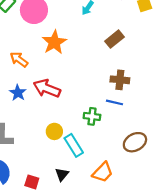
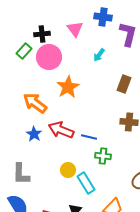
brown rectangle: (115, 39) -> (124, 84), turned -30
orange arrow: (19, 59) -> (35, 103), size x1.4
blue line: (115, 102) -> (89, 137), moved

